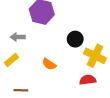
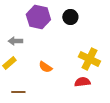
black circle: (75, 39) -> (70, 17), moved

